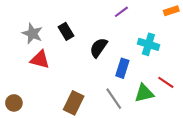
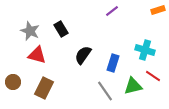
cyan cross: (148, 44) -> (145, 50), moved
black semicircle: (99, 48) -> (83, 55), moved
brown circle: (14, 103) -> (13, 82), moved
brown rectangle: (74, 103) -> (44, 88), moved

